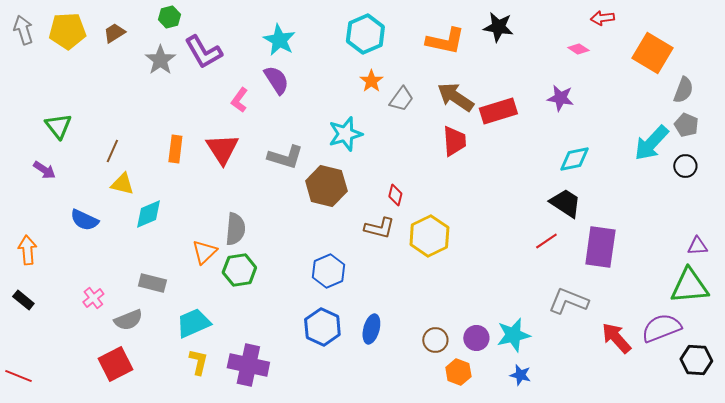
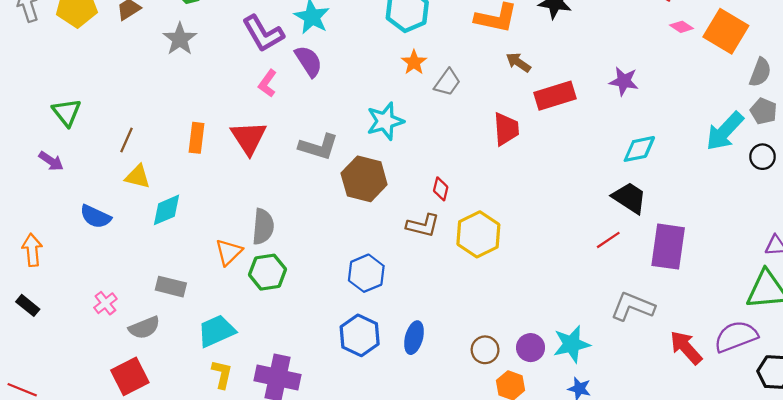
pink diamond: (578, 49) -> (681, 27), moved
purple L-shape: (203, 52) -> (263, 33), moved
brown arrow: (455, 97) -> (518, 62), moved, size x0.6

